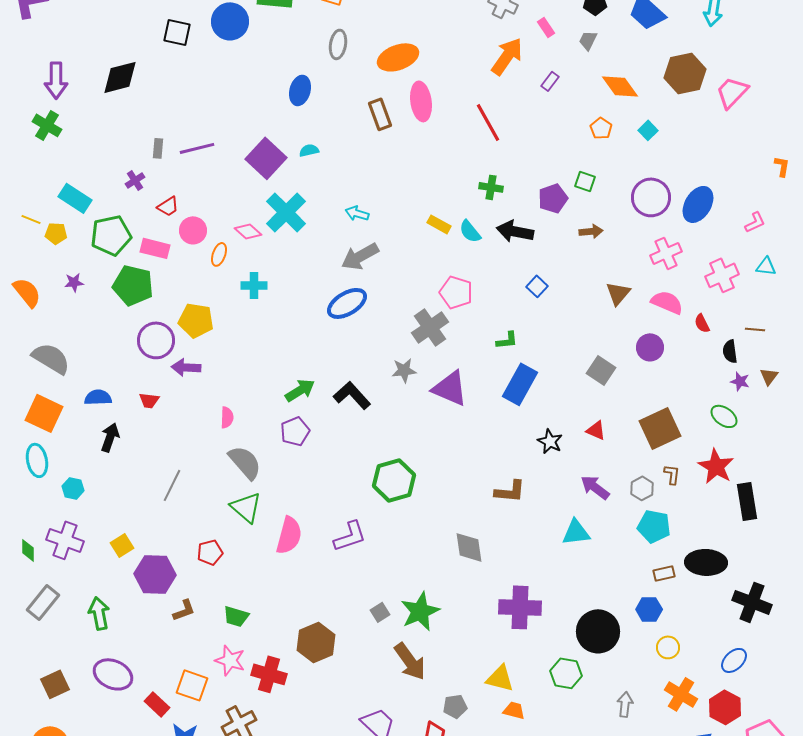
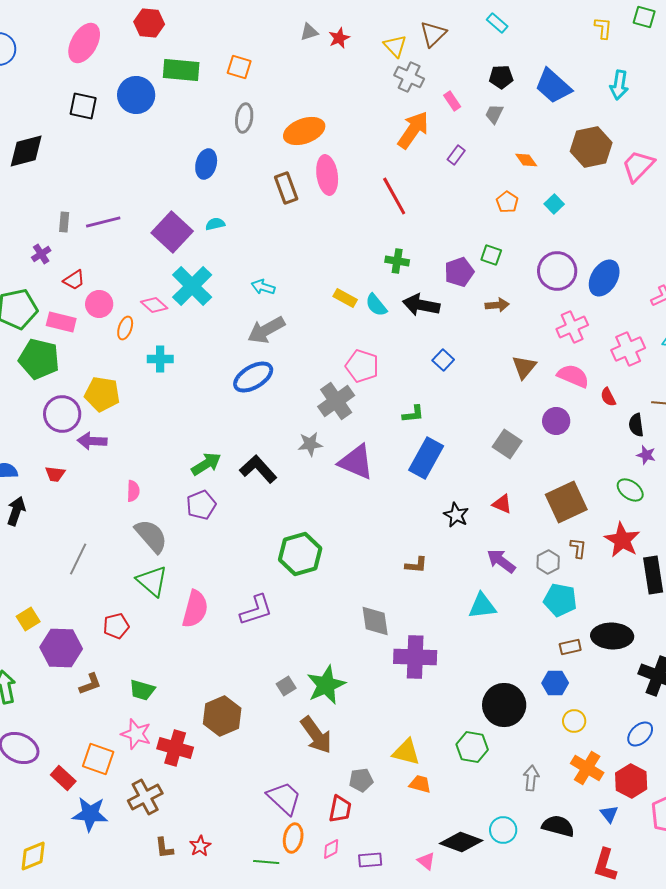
orange diamond: (620, 86) -> (526, 160), size x0.6
brown L-shape: (510, 491) -> (416, 565), size x0.7
purple cross: (520, 607) -> (415, 657), moved

